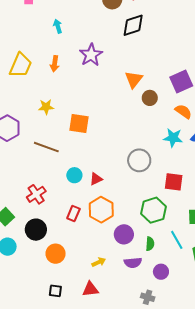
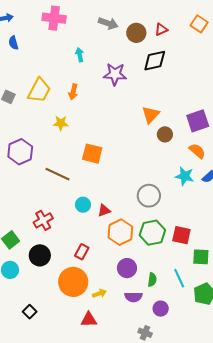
purple star: (91, 55) -> (115, 74), moved, turned 30
yellow star: (46, 107) -> (61, 123), moved
red square: (174, 182) -> (181, 235), moved
orange hexagon: (101, 210) -> (120, 232), moved
green hexagon: (154, 210) -> (152, 233), moved
red rectangle: (73, 214) -> (82, 252), moved
orange circle: (56, 254) -> (73, 282), moved, size x1.5
black square: (55, 291) -> (30, 312), moved, turned 32

